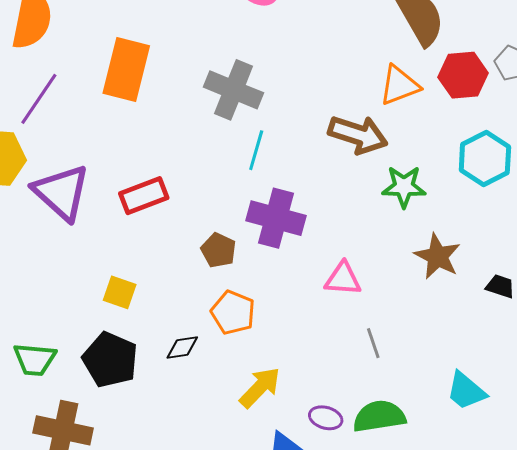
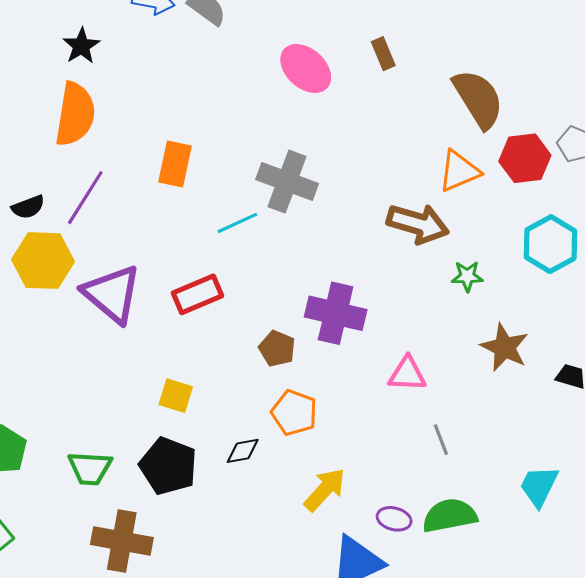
orange rectangle: (126, 69) -> (175, 164), size x0.7
cyan line: (256, 150) -> (237, 223), moved, turned 51
green star: (404, 187) -> (467, 276), size x0.7
cyan trapezoid: (466, 391) -> (539, 486), turned 78

